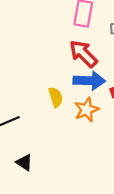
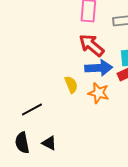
orange star: (87, 110) -> (99, 93), turned -30

